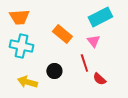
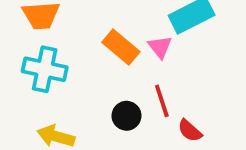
pink triangle: (93, 41) -> (160, 47), moved
black circle: (54, 71) -> (126, 116), moved

